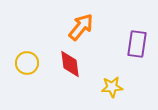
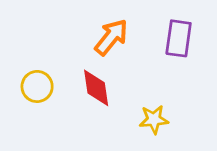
purple rectangle: (137, 44) -> (179, 38), moved

